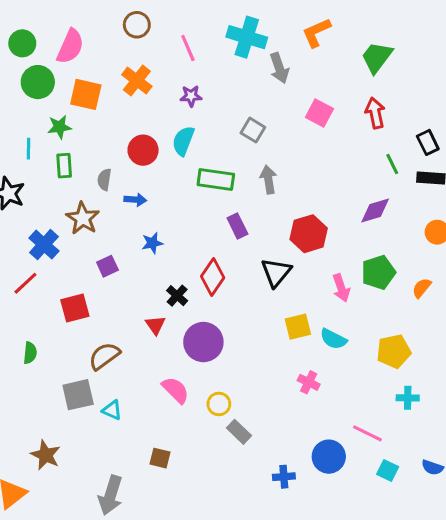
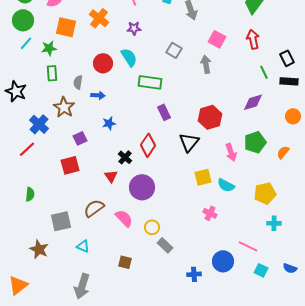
green circle: (38, 82) -> (23, 20), moved
cyan semicircle: (183, 141) -> (129, 57), turned 126
cyan line: (29, 149) -> (26, 43), moved, turned 40
gray arrow: (268, 180) -> (206, 64), moved
red square: (75, 308) -> (70, 165), moved
brown semicircle: (104, 356) -> (94, 208), moved
cyan triangle: (112, 410) -> (83, 246), moved
brown star: (46, 455) -> (39, 249), moved
brown square: (160, 458) -> (125, 262), moved

